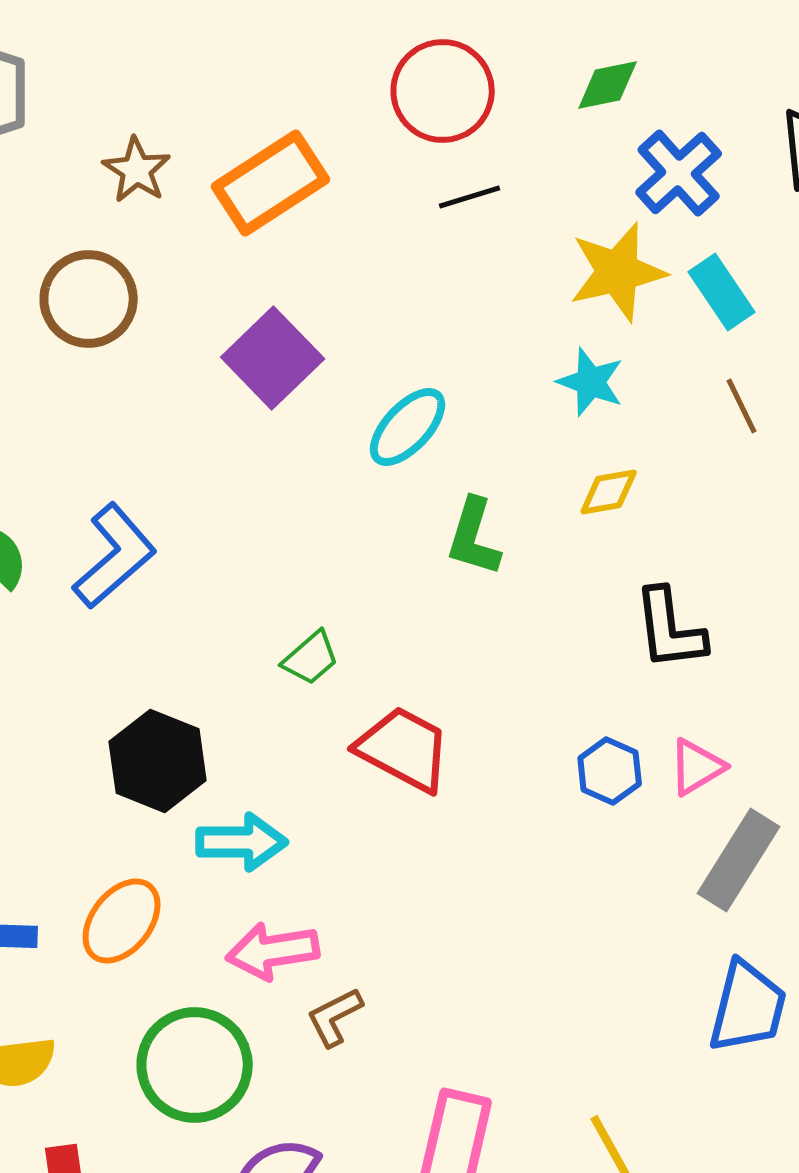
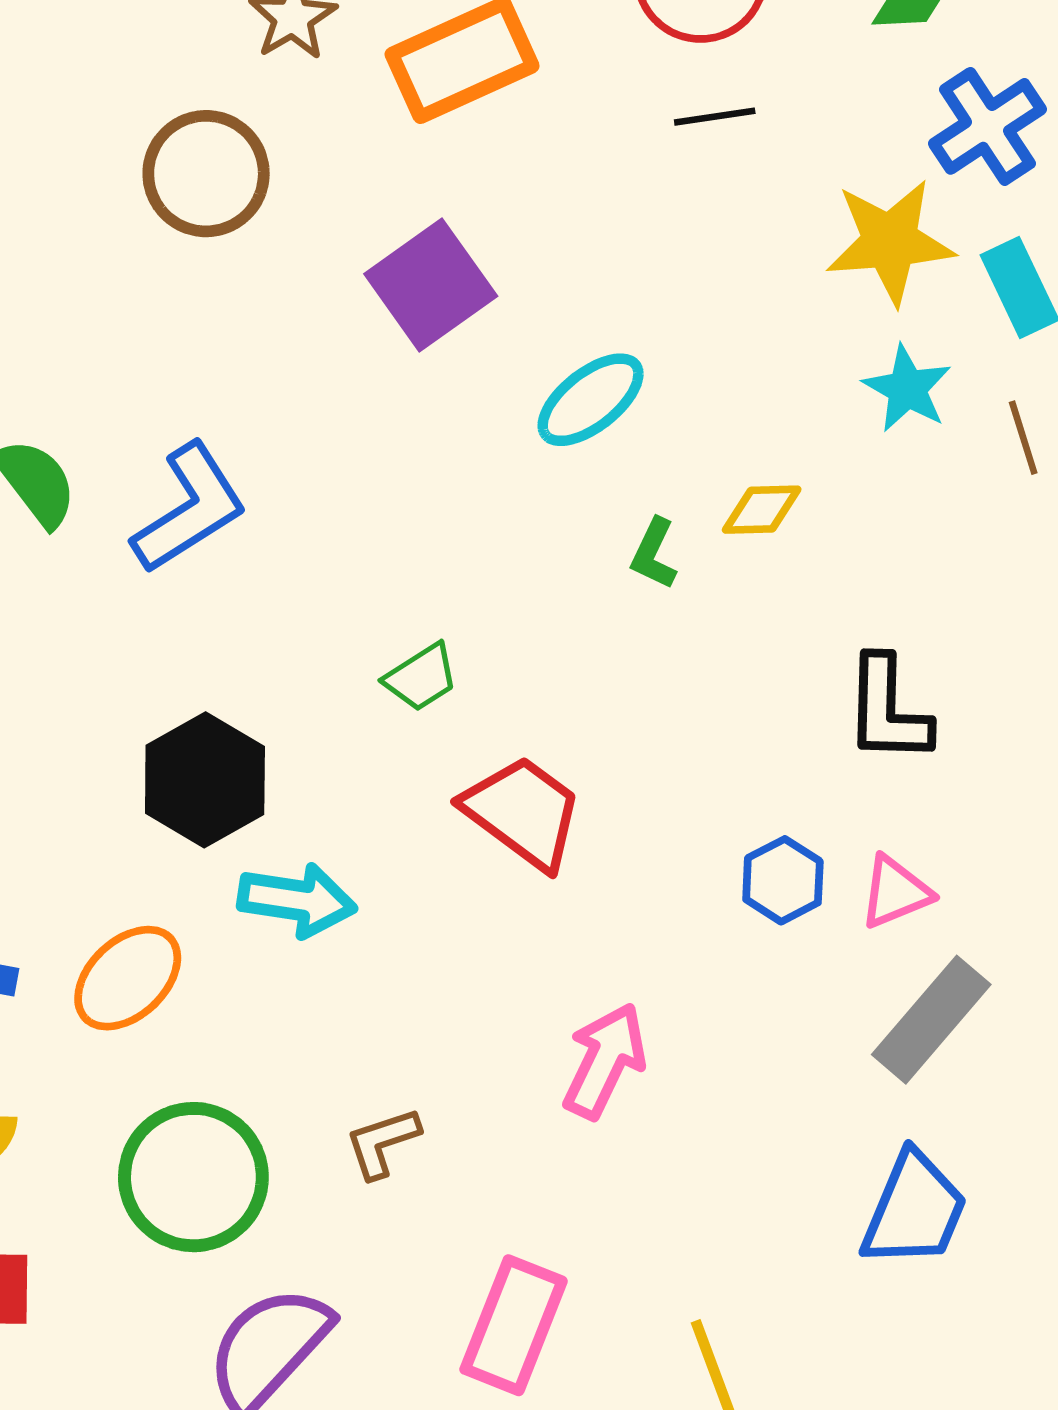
cyan star: (591, 382) -> (907, 389), moved
yellow diamond: (609, 492) -> (762, 510), moved
green L-shape: (474, 537) -> (654, 554), size x0.7
pink arrow: (273, 951) -> (605, 1061), moved, turned 116

